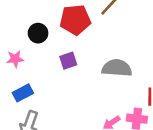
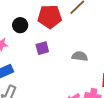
gray semicircle: (117, 68) -> (80, 56), size x0.7

